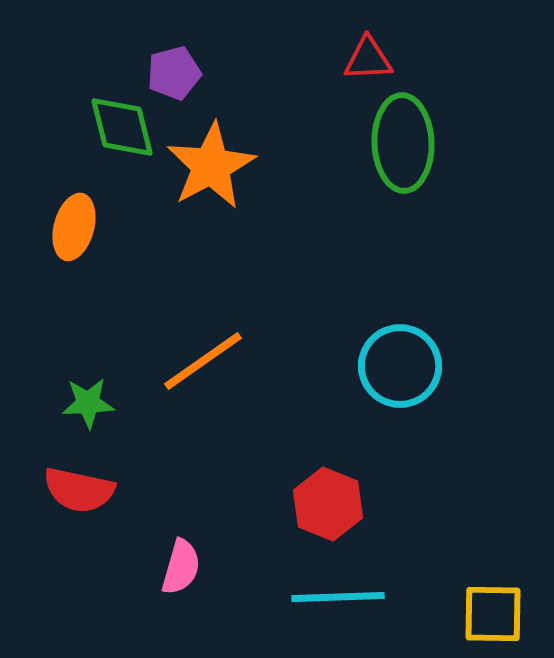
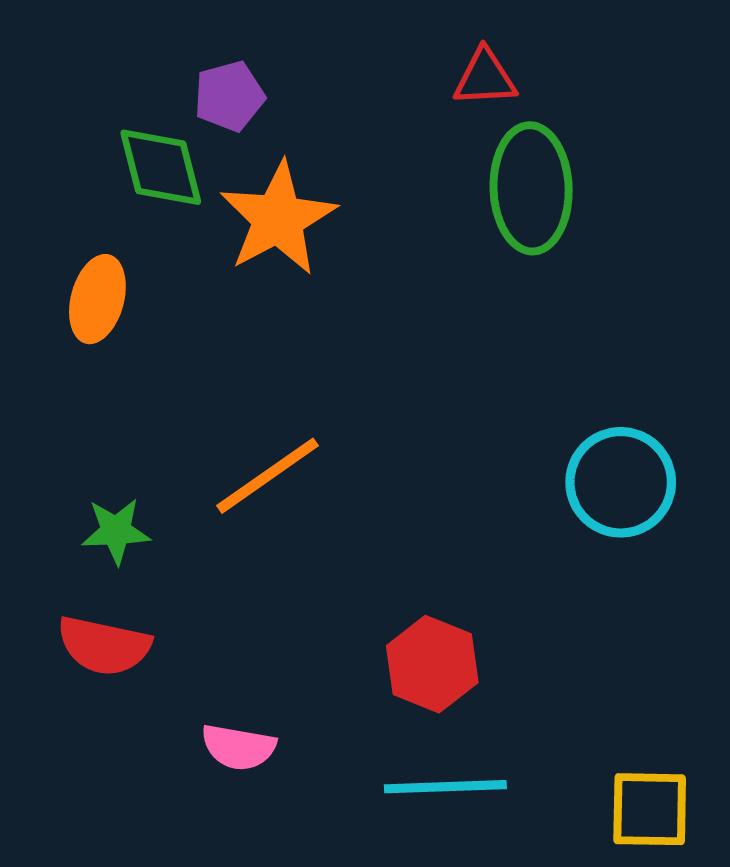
cyan circle: (400, 366) -> (621, 482), moved
pink semicircle: (181, 567) -> (238, 747), turned 84

